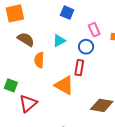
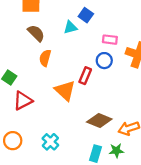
pink rectangle: (94, 30) -> (110, 40), turned -72
cyan triangle: (59, 41) -> (70, 27), moved
blue circle: (86, 47) -> (104, 61), moved

